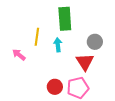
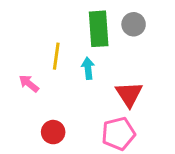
gray circle: (95, 42) -> (134, 24), moved
red circle: (55, 87) -> (53, 132), moved

